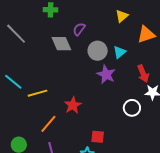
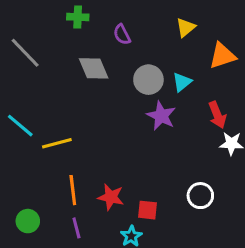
purple semicircle: (79, 29) -> (122, 35), moved, turned -64
red star: (73, 105) -> (111, 197), moved, turned -30
white circle: (132, 108) -> (200, 196), moved
orange line: (48, 124) -> (73, 190), turned -48

